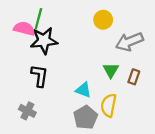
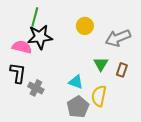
yellow circle: (103, 20) -> (85, 26), moved
pink semicircle: (24, 29) -> (22, 47), moved
black L-shape: (39, 76) -> (18, 73), moved
gray cross: (27, 111) -> (36, 88), moved

